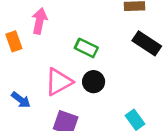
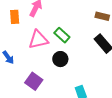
pink triangle: (59, 82) -> (38, 40), moved

